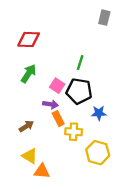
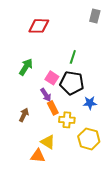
red diamond: (29, 40) -> (39, 26), moved
purple arrow: (51, 104) -> (46, 95), turned 48
brown arrow: (26, 126) -> (24, 115), turned -32
yellow triangle: (30, 156) -> (48, 142), moved

